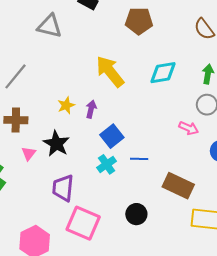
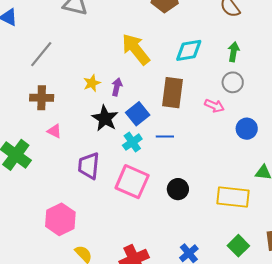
black star: (56, 144) -> (105, 118), moved
pink triangle: (29, 153) -> (54, 131), turned -42
brown rectangle: (178, 186) -> (173, 93), moved, turned 72
black circle: (136, 214) -> (178, 189), moved
pink square: (83, 223) -> (132, 182), moved

